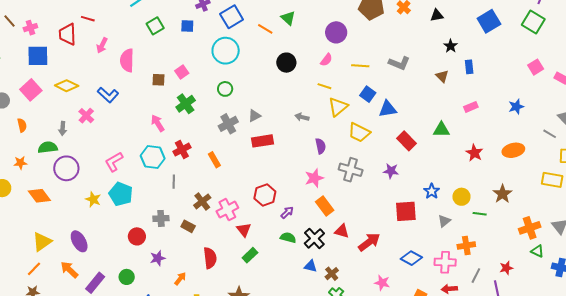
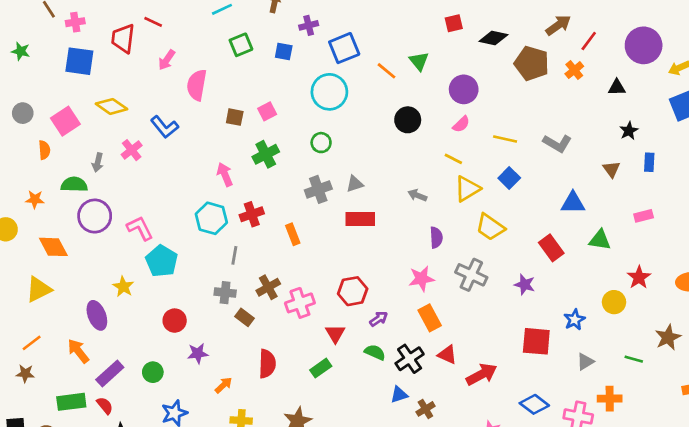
purple circle: (336, 32) -> (464, 89), moved
pink square: (31, 90) -> (65, 121), moved
blue triangle: (388, 109) -> (573, 203), moved
pink L-shape: (114, 162) -> (140, 228), moved, turned 85
yellow circle: (461, 197) -> (614, 302), moved
yellow star: (93, 199) -> (123, 287), moved
gray cross: (161, 218) -> (225, 293), moved
red triangle: (244, 230) -> (335, 334), moved
yellow triangle: (42, 242) -> (39, 289), moved
blue triangle: (311, 266) -> (399, 395), turned -40

